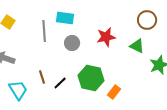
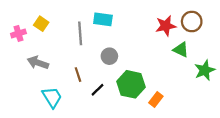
red star: (106, 37) -> (166, 26), moved
gray circle: (72, 43) -> (109, 56), moved
brown line: (42, 77) -> (78, 75), moved

